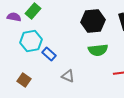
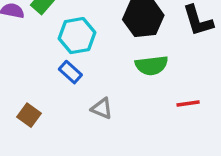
cyan hexagon: (31, 41) -> (77, 36), moved

